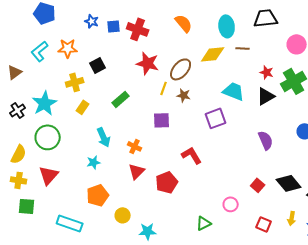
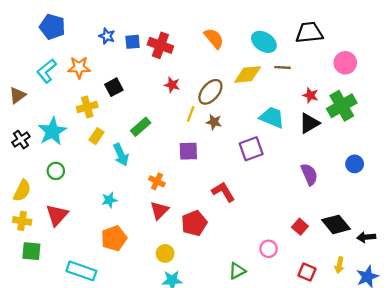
cyan ellipse: (227, 26) -> (264, 42), turned -50
red star: (148, 63) -> (172, 85), size x0.6
green circle: (48, 137) -> (56, 171), size x0.6
cyan arrow: (104, 137) -> (121, 155), moved
yellow circle: (123, 215) -> (165, 253), moved

